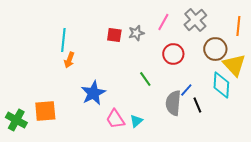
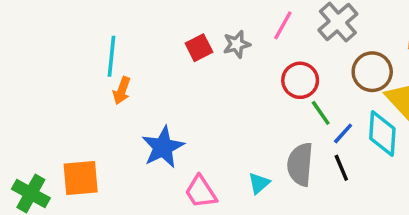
red square: (114, 35) -> (199, 48), turned -35
green line: (145, 79) -> (321, 113), moved
blue line: (186, 90) -> (343, 133), moved
cyan triangle: (136, 121) -> (259, 183), moved

